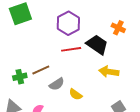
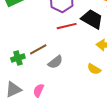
yellow semicircle: (76, 94) -> (94, 69), moved

